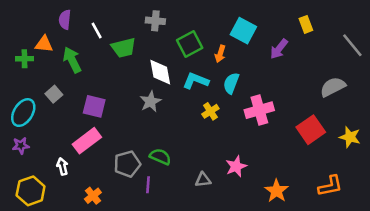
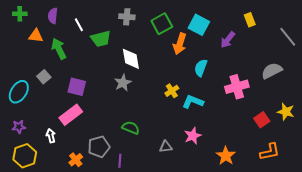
green square: (190, 44) -> (162, 24), moved
orange arrow: (220, 54) -> (180, 44), size x1.5
green cross: (24, 59) -> (20, 14), moved
cyan L-shape: (196, 81) -> (193, 102), moved
cyan semicircle: (231, 83) -> (201, 68), moved
pink cross: (259, 110) -> (237, 87), moved
red square: (311, 130) -> (262, 120), moved, size x0.7
purple star: (21, 146) -> (19, 127), moved
gray pentagon: (127, 164) -> (99, 147), moved
purple line: (148, 185) -> (120, 161), moved

